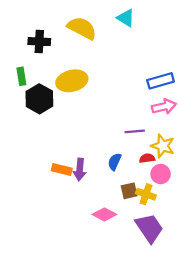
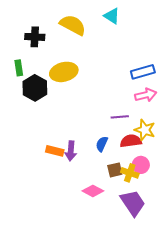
red semicircle: (147, 158) -> (131, 141), size x1.5
pink circle: (161, 174) -> (141, 165), moved

